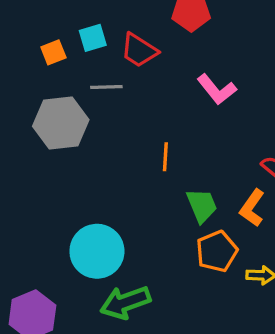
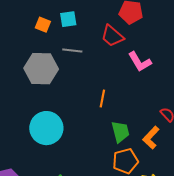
red trapezoid: (139, 50) -> (112, 36), moved
orange square: (53, 52) -> (43, 25), turned 35
cyan circle: (97, 251) -> (46, 128), moved

